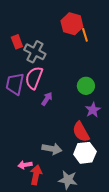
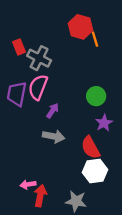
gray arrow: (52, 149) -> (54, 136), moved

